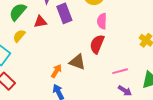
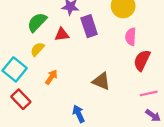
red semicircle: (97, 44) -> (142, 60), moved
orange arrow: (56, 71) -> (51, 77), moved

